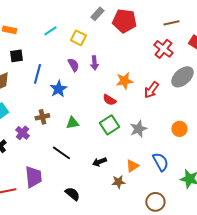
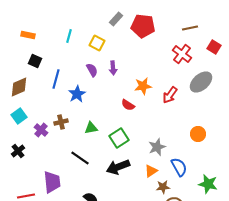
cyan line: (50, 31) -> (69, 36), turned -40
black square: (16, 56) -> (35, 61), turned 32
green square: (109, 125) -> (119, 138), moved
gray star: (138, 129) -> (157, 147), moved
purple cross: (22, 133) -> (41, 130), moved
black arrow: (99, 162) -> (118, 167), size x1.6
brown star: (118, 182) -> (163, 187), moved

